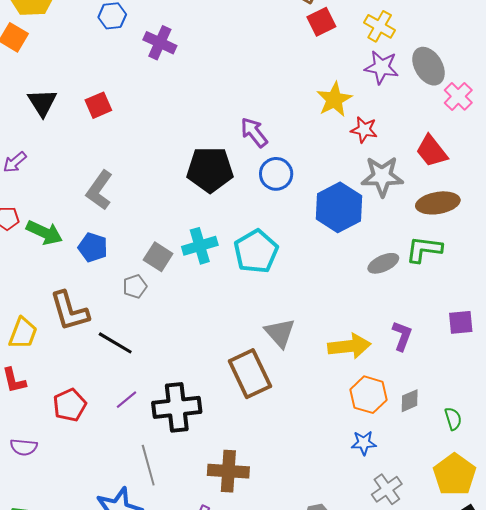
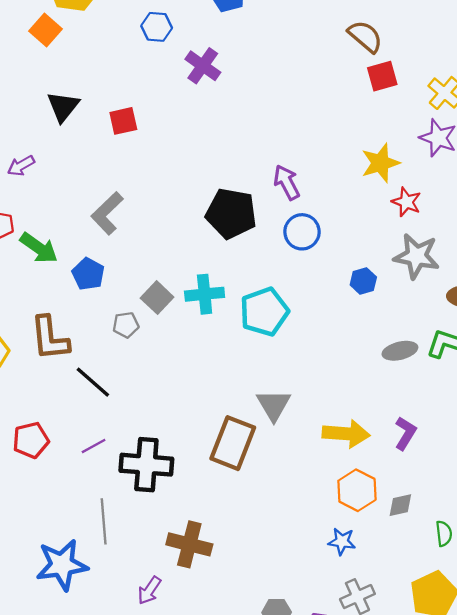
blue hexagon: (339, 207) -> (363, 281), size x0.5
brown rectangle: (250, 374) -> (233, 443), turned 36

